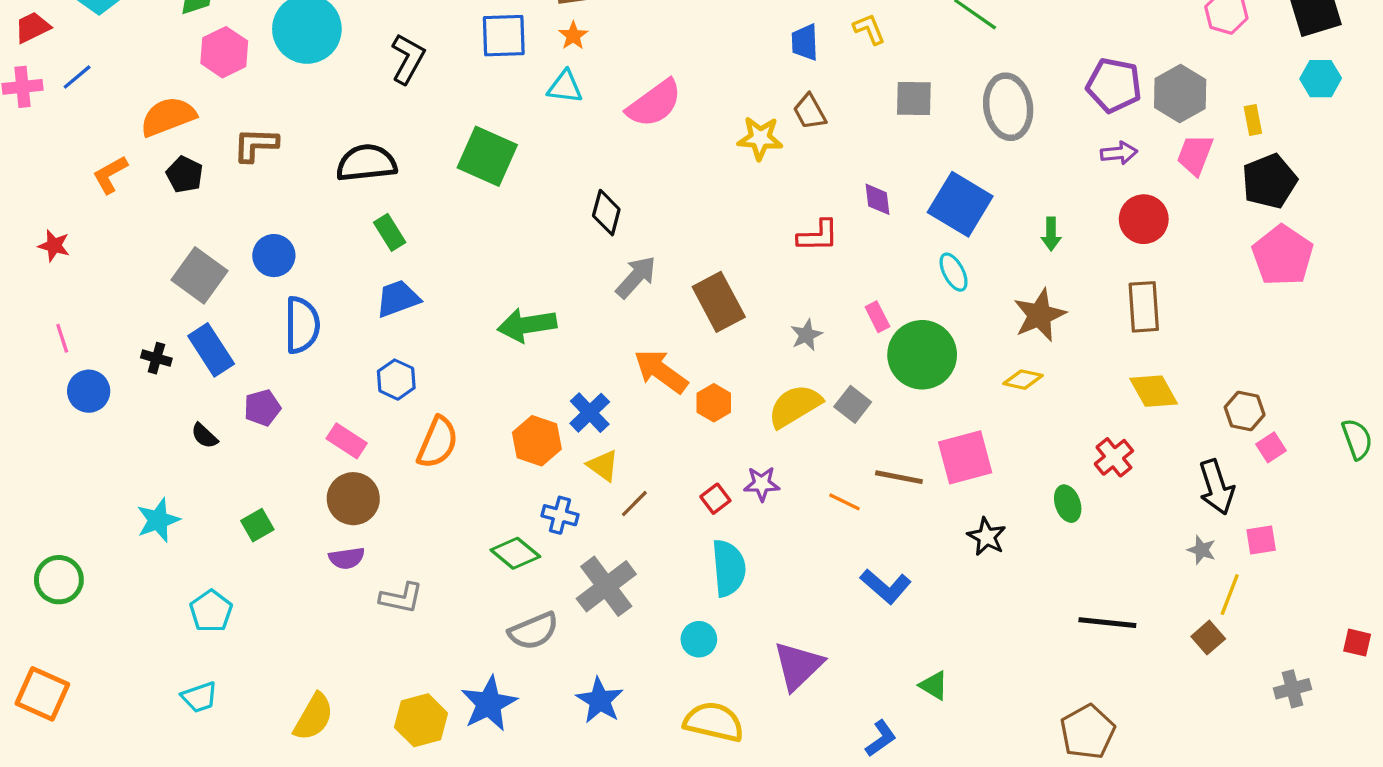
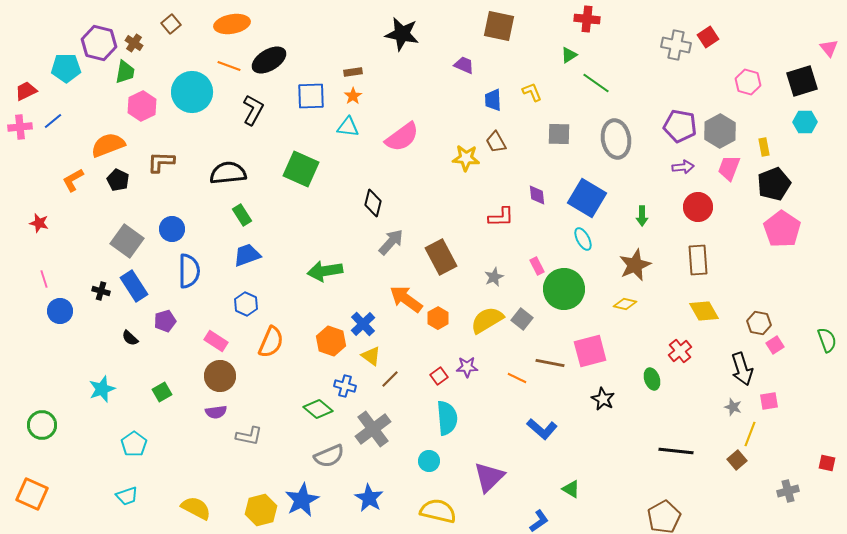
yellow semicircle: (314, 717) -> (196, 508), turned -92

